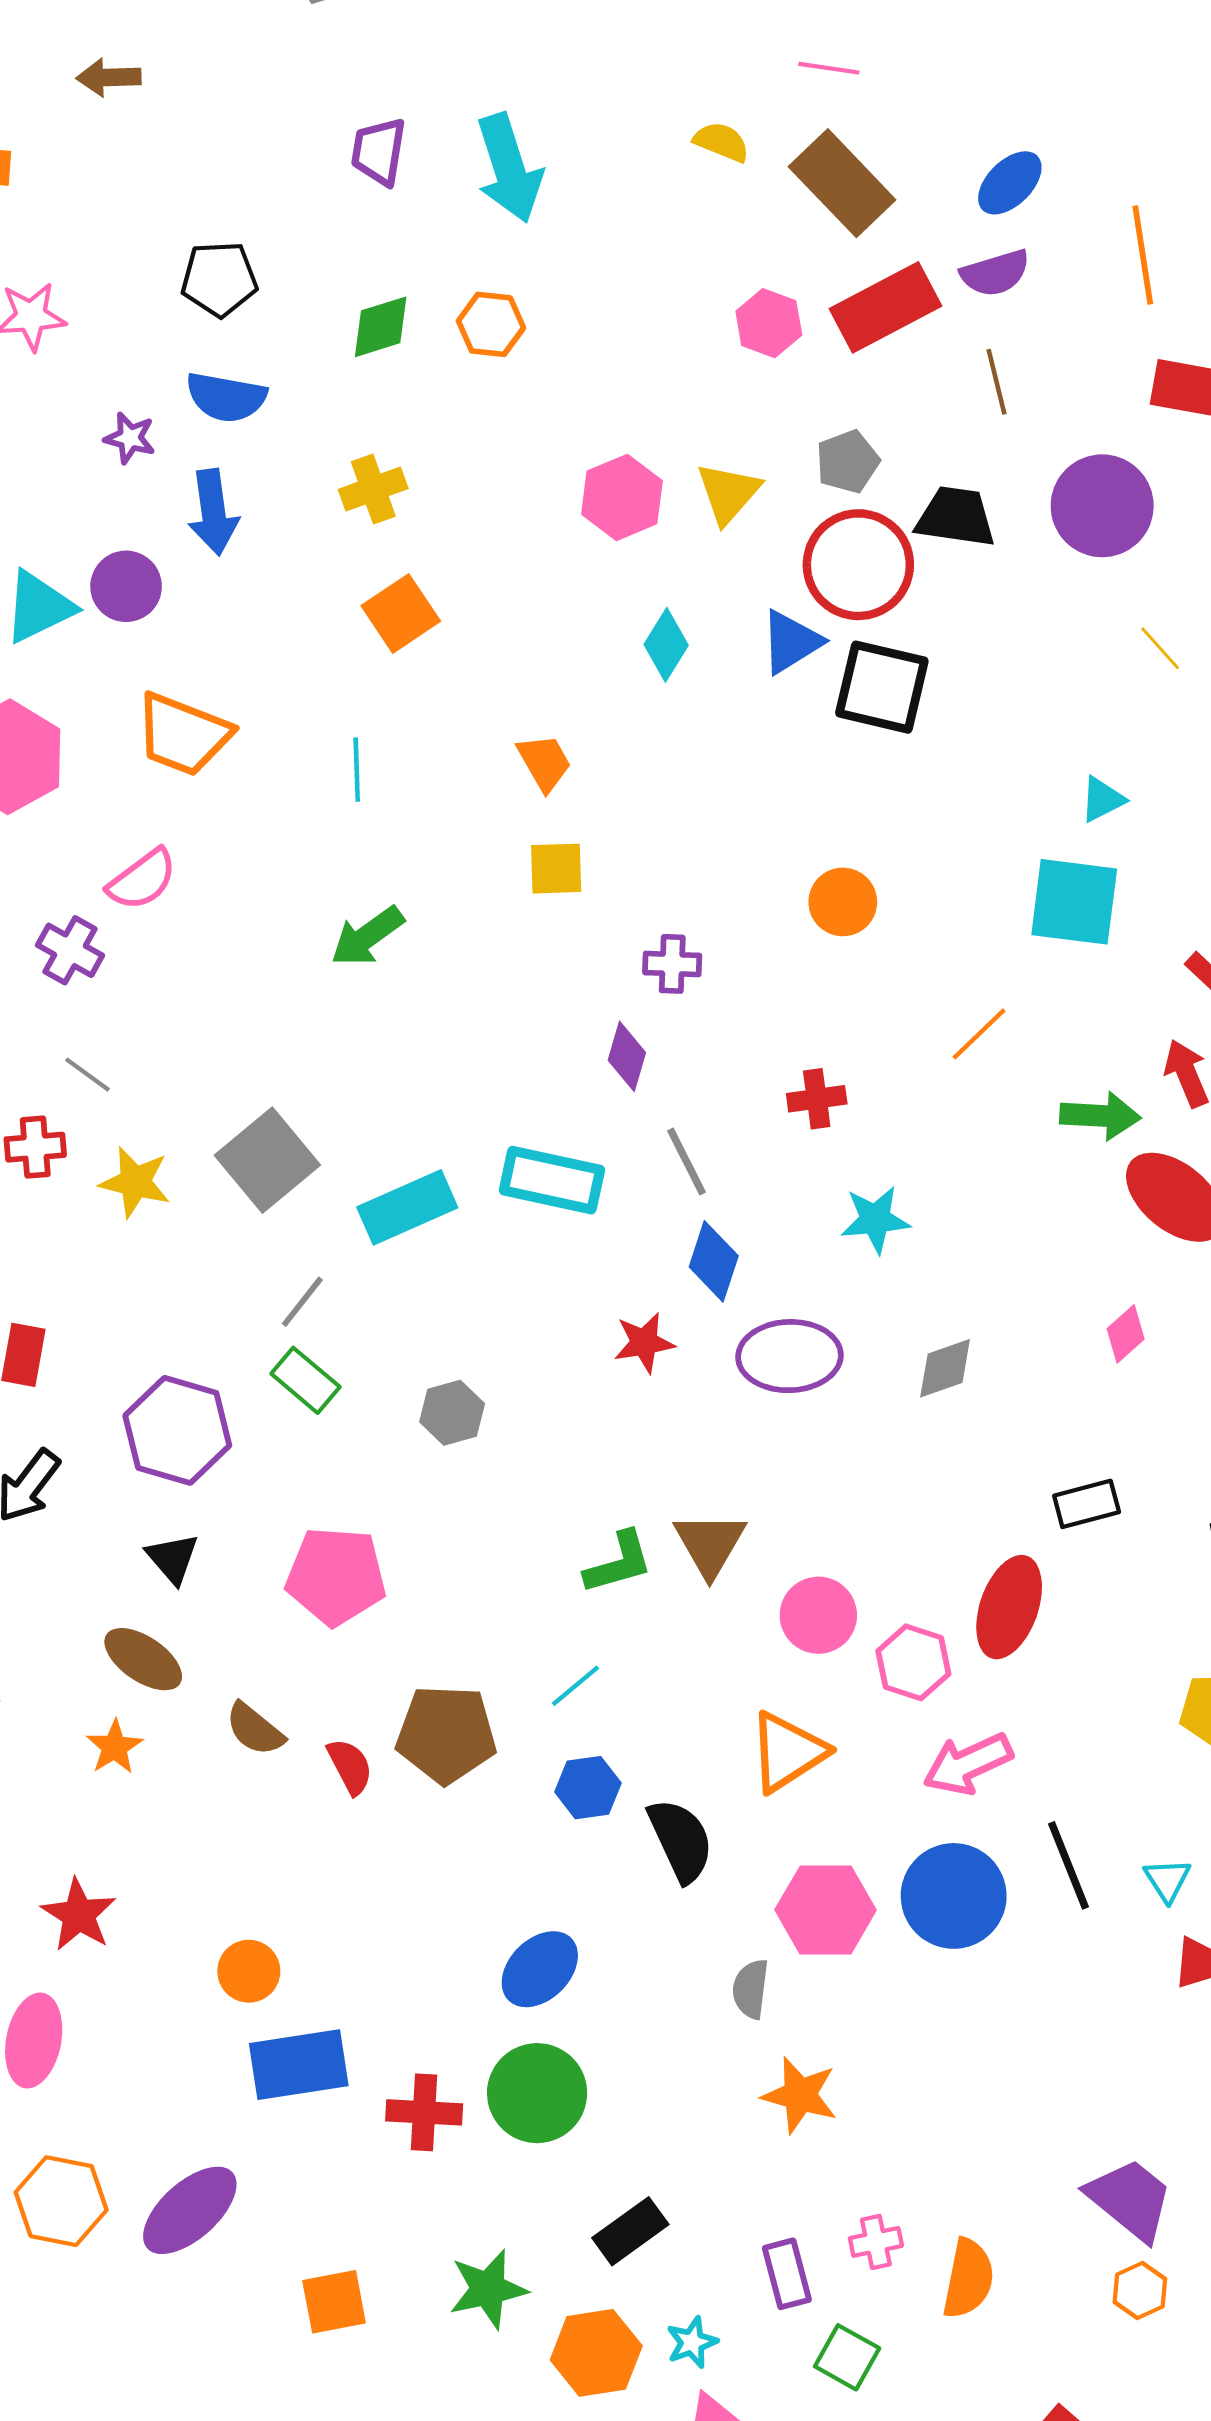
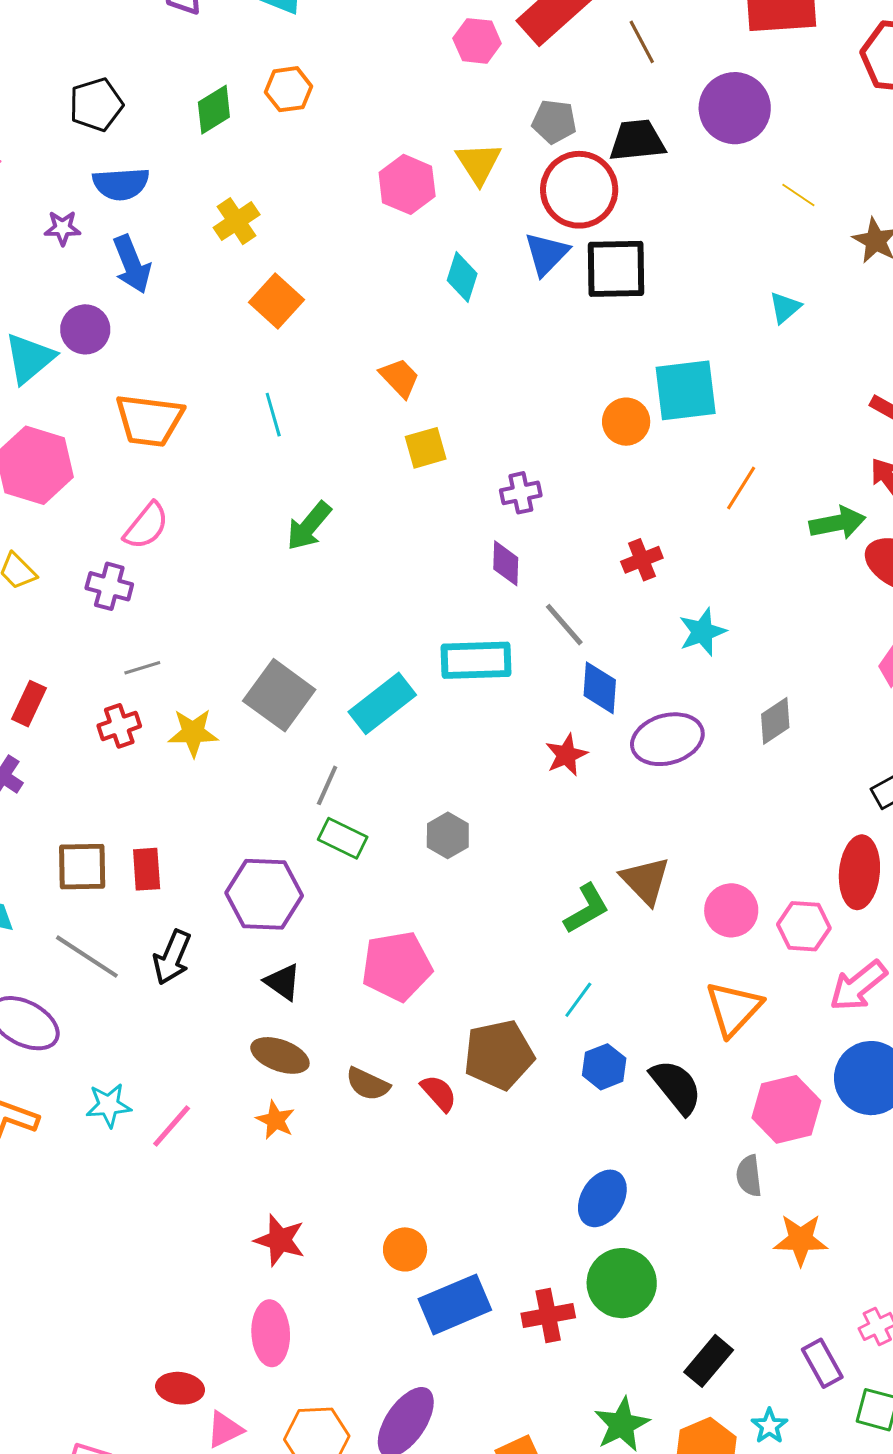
gray pentagon: (848, 462) -> (554, 122), turned -30
cyan square: (1074, 902) -> (686, 390), moved
gray line: (87, 1075) -> (142, 668), turned -39

